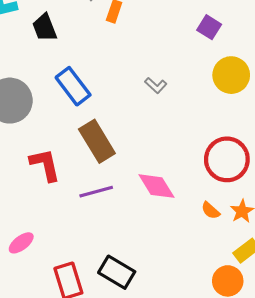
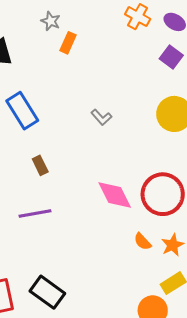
purple square: (209, 27) -> (171, 57), moved
brown rectangle: (97, 141) -> (40, 165), size x0.5
pink diamond: (156, 186) -> (115, 195), moved

